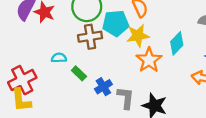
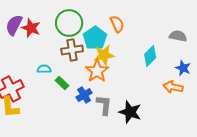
cyan pentagon: (116, 23) -> (95, 38), turned -30
yellow star: (138, 36) -> (104, 55), moved
orange star: (149, 60) -> (97, 71), moved

